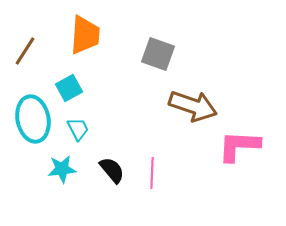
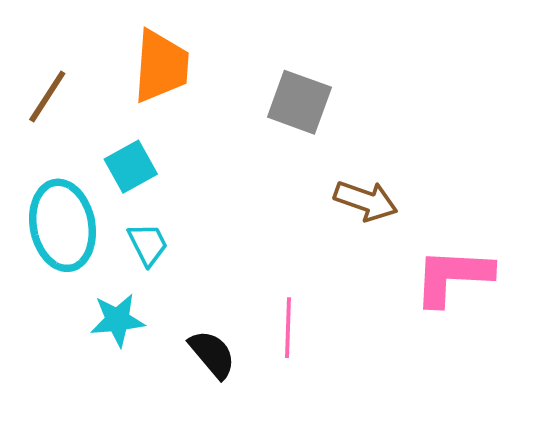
brown arrow: (193, 106) -> (366, 201), size x0.7
black semicircle: (112, 170) -> (212, 354), moved

